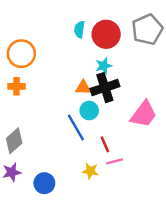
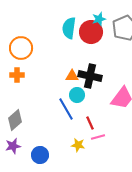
cyan semicircle: (79, 29) -> (69, 28), size x1.5
cyan star: (104, 66) -> (99, 19), moved
black cross: (105, 88) -> (90, 76), turned 30

